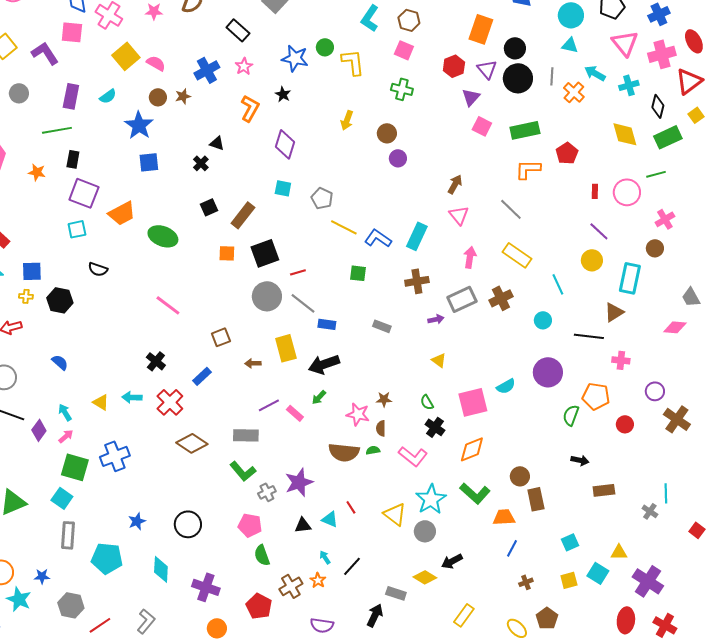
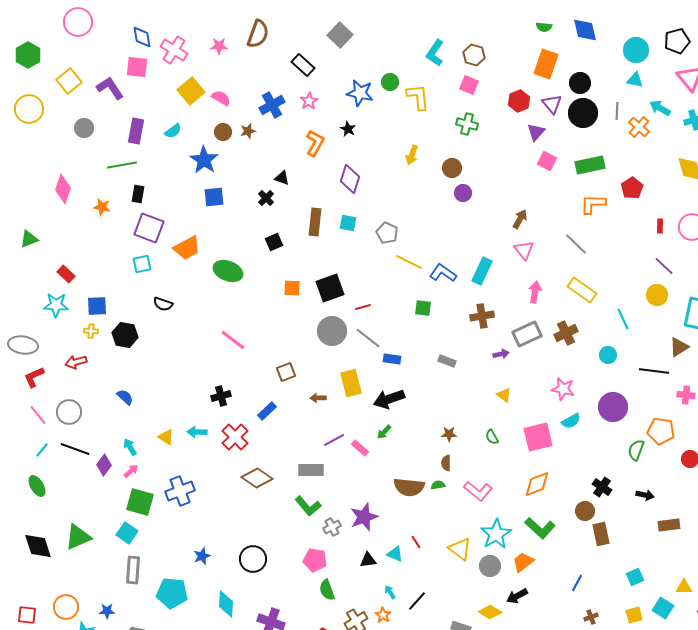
brown rectangle: (243, 215) -> (315, 222), moved, turned -32
black cross: (156, 361) -> (221, 396), turned 36
pink star: (358, 414) -> (563, 389), moved
black cross: (435, 427) -> (602, 487), moved
orange trapezoid: (504, 517) -> (523, 562), moved, turned -35

